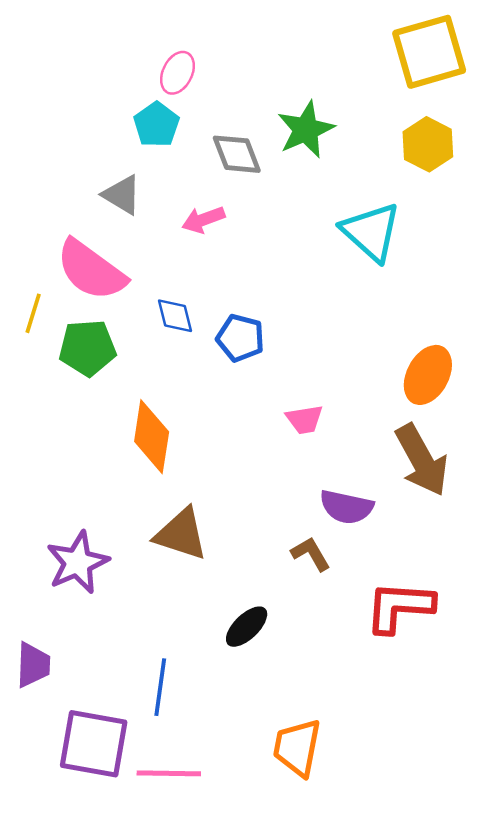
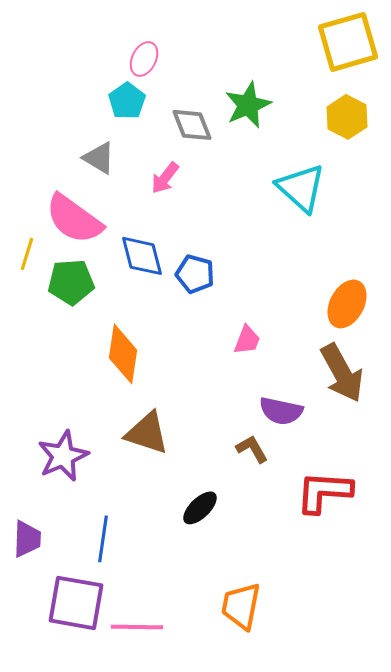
pink arrow: (203, 220) -> (165, 178), turned -32
blue diamond: (175, 316) -> (142, 256), size x1.4
pink trapezoid: (305, 419) -> (247, 340), turned -60
blue line: (160, 687) -> (103, 539), moved

